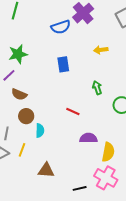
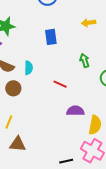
cyan semicircle: (40, 130) -> (29, 68), moved
brown triangle: (46, 170) -> (18, 144), moved

